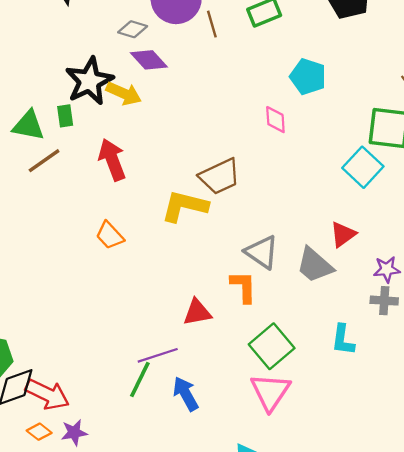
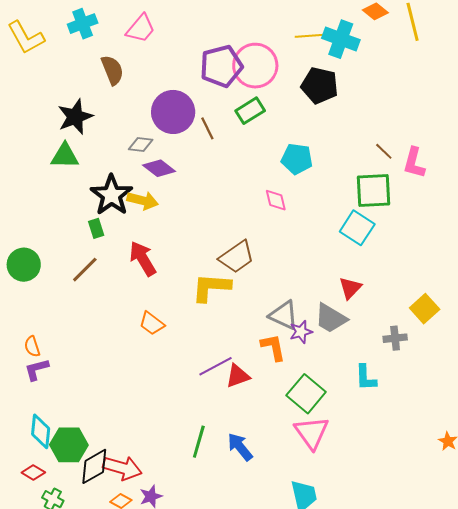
green triangle: (29, 125) -> (65, 156), moved
purple star: (387, 269) -> (301, 332), moved
purple line: (158, 355) -> (216, 366), moved

